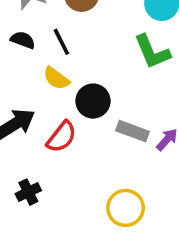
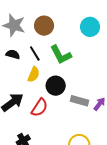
green L-shape: (152, 52) -> (61, 55), moved
yellow semicircle: (56, 78) -> (34, 74), turned -98

